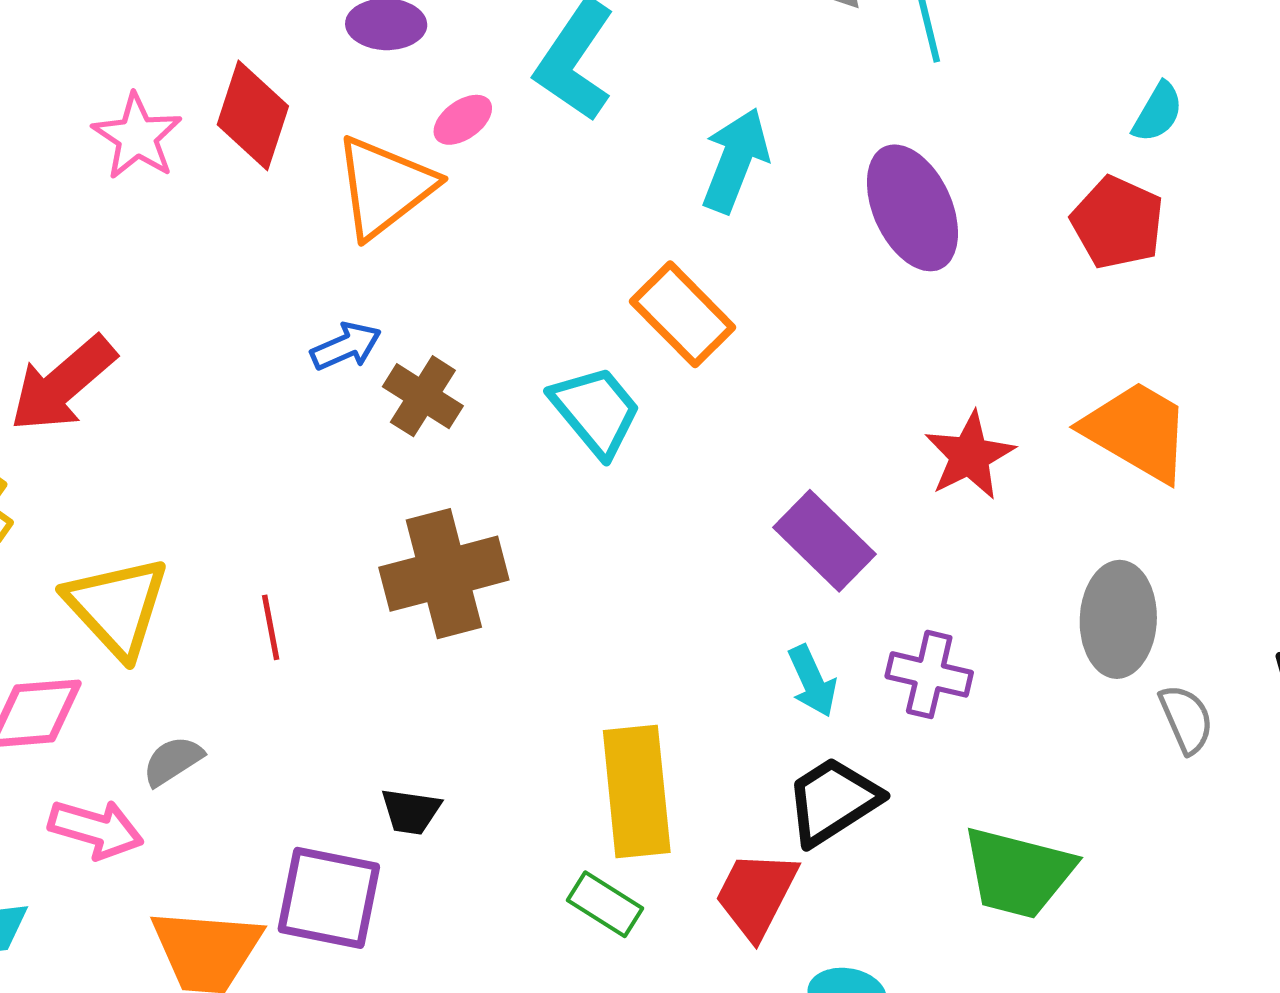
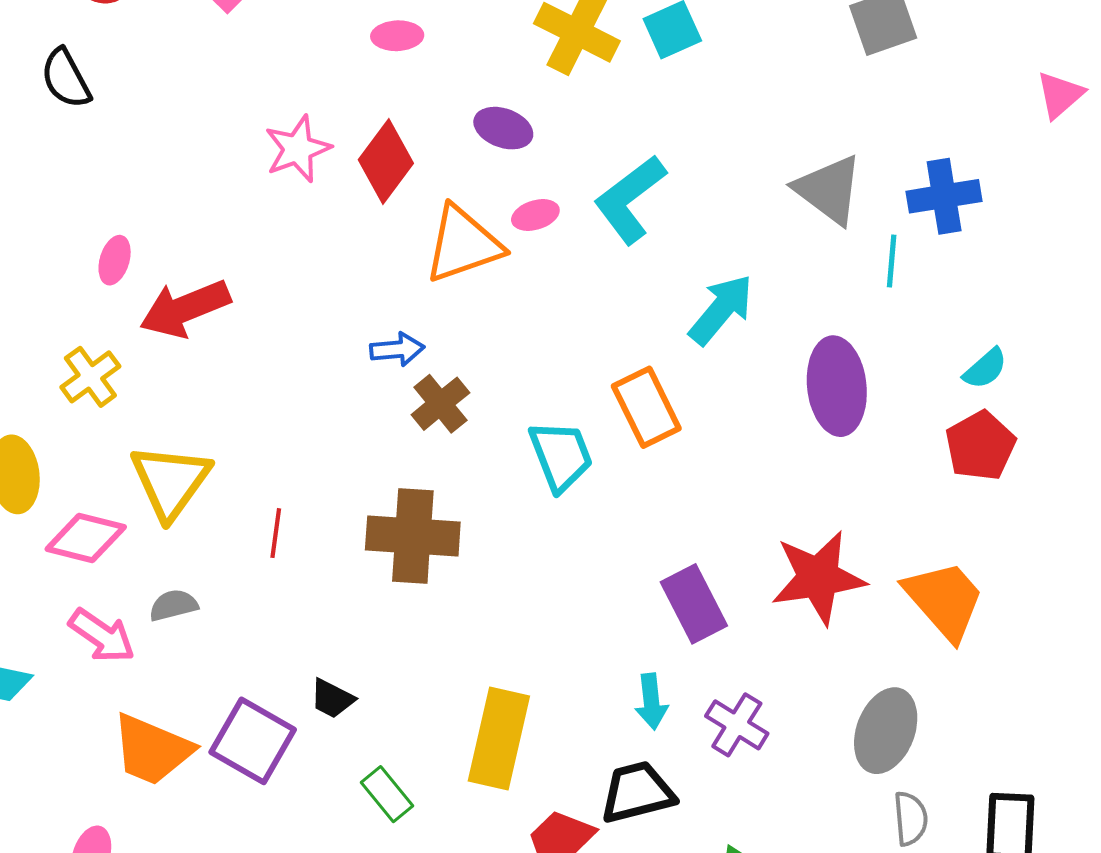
cyan semicircle: (1158, 112) -> (985, 369), moved
red star: (970, 456) -> (818, 578), size x1.4
green rectangle: (605, 904) -> (387, 794), moved

